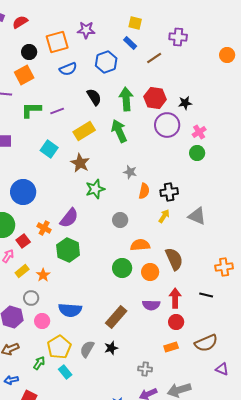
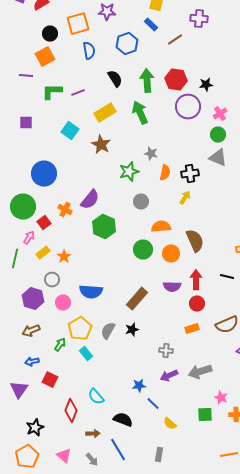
blue semicircle: (68, 69) -> (89, 51), turned -78
green star: (95, 189) -> (129, 172), moved
gray triangle: (197, 216) -> (218, 158), moved
green hexagon: (68, 250) -> (104, 227), moved

